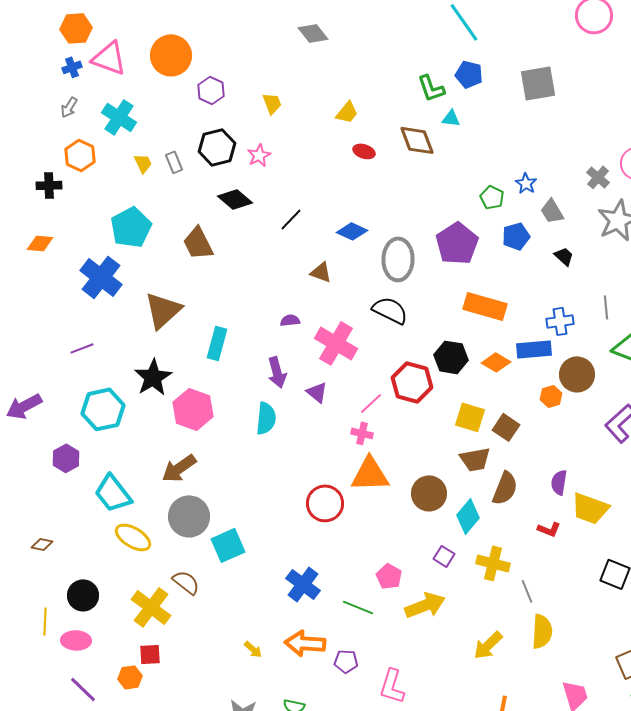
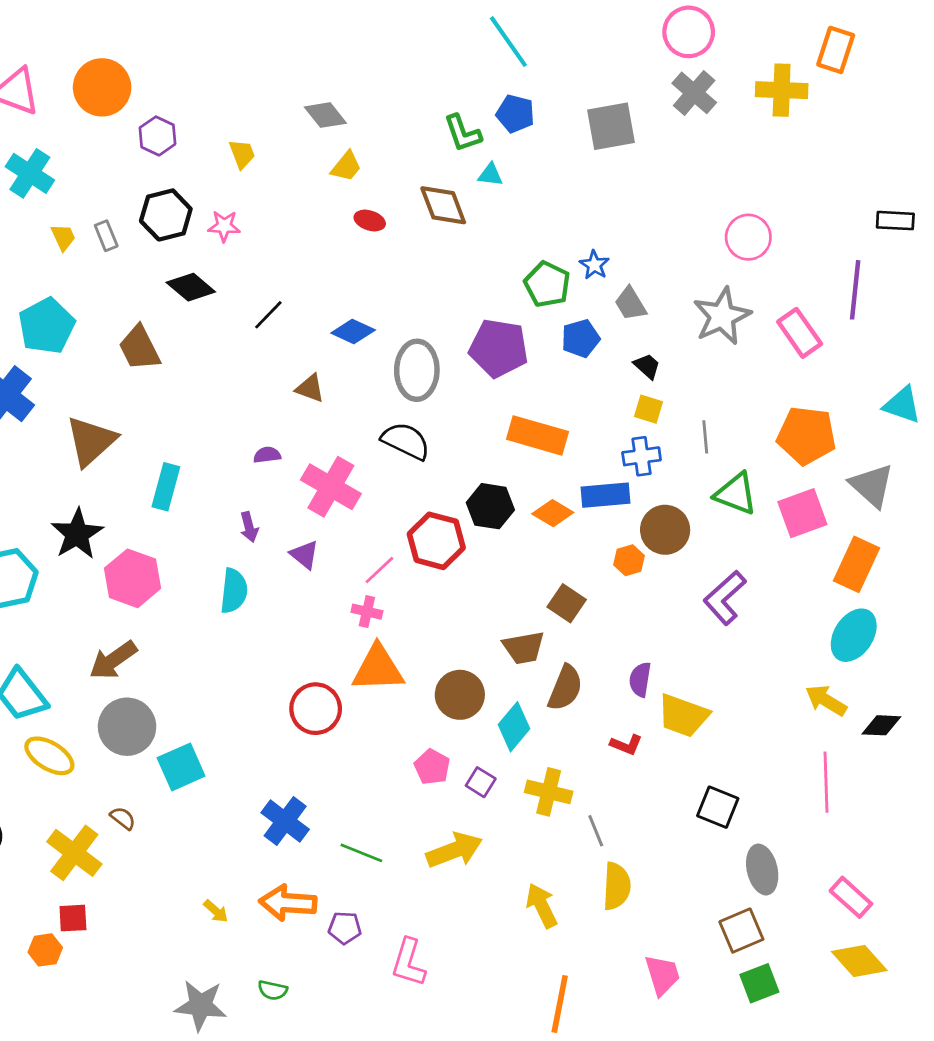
gray diamond: (313, 33) -> (325, 115), moved
pink star: (259, 155) -> (224, 226), turned 30
gray cross: (598, 177) -> (694, 93), moved, size x1.4
green pentagon: (492, 197) -> (547, 284), size x1.4
purple pentagon: (457, 243) -> (499, 348), turned -30
purple arrow: (277, 372) -> (249, 527), size x0.7
yellow square: (470, 417) -> (648, 409), moved, size x0.7
pink pentagon: (389, 576) -> (432, 767), moved
brown semicircle: (186, 582) -> (123, 818), size x0.7
yellow arrow: (488, 645) -> (542, 906), turned 108

